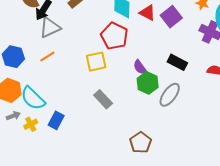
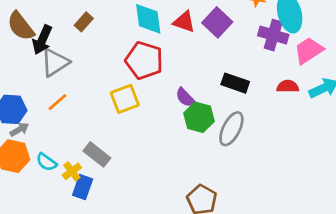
cyan semicircle: (33, 98) -> (46, 162), size x0.6
gray rectangle: (103, 99) -> (97, 154), moved
gray arrow: (13, 116) -> (19, 129), moved
yellow cross: (31, 124) -> (72, 171), moved

